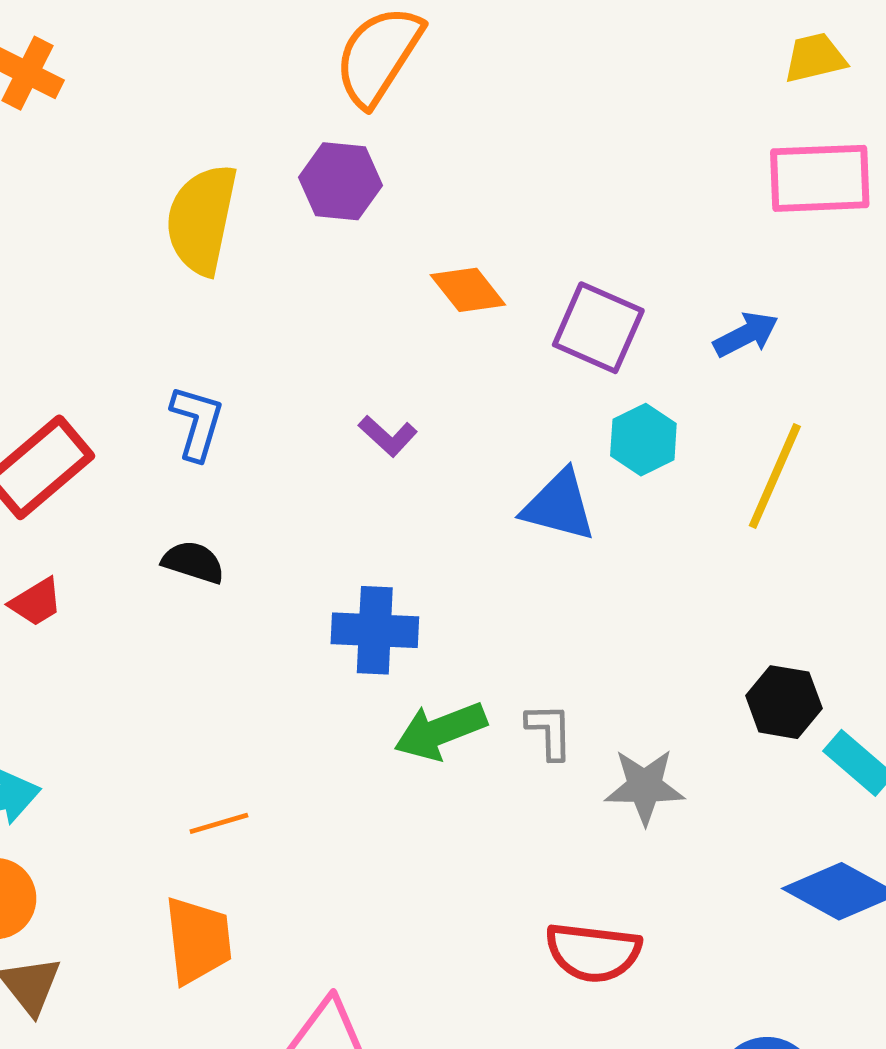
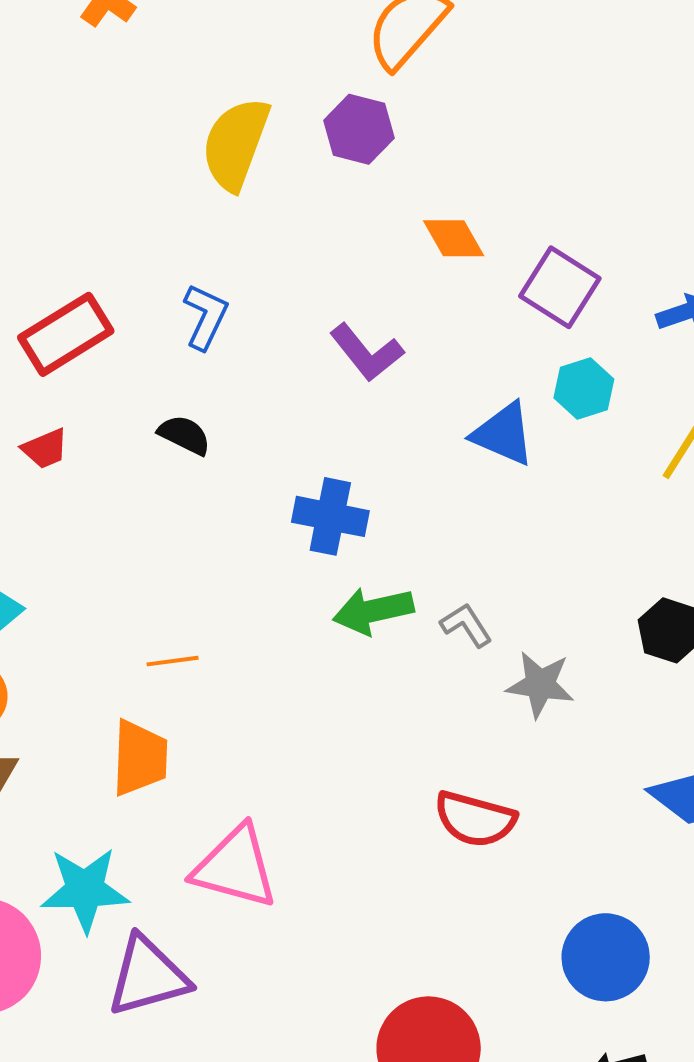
purple L-shape: (388, 436) -> (367, 352), size x1.5
gray L-shape: (549, 731) -> (466, 625), turned -40

